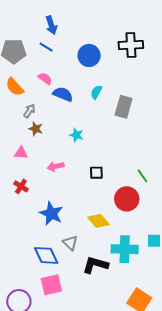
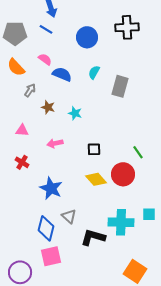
brown star: (36, 129) -> (48, 107), moved
yellow diamond: (98, 221) -> (96, 179), moved
blue diamond: (46, 255) -> (46, 228), turned 40

